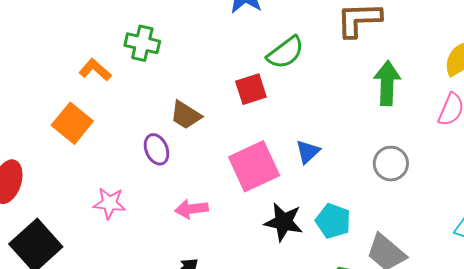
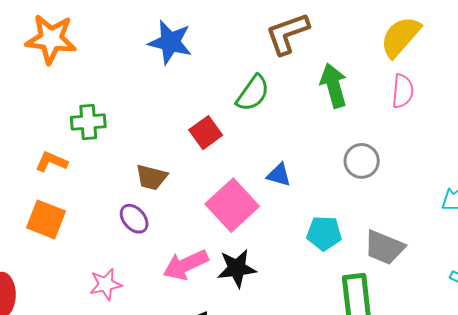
green semicircle: (285, 53) -> (253, 93), moved
blue triangle: (308, 152) -> (279, 175), turned -44
pink arrow: (191, 209) -> (185, 265), size x1.4
black star: (284, 222) -> (237, 268), moved

